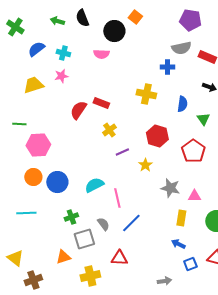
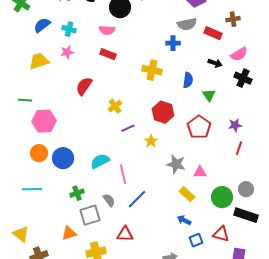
red rectangle: (101, 103) -> (108, 54), moved
yellow rectangle: (181, 218) -> (187, 194), turned -56

